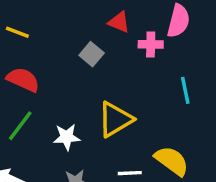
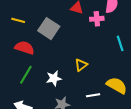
gray square: (92, 54) -> (49, 29), moved, size x1.5
yellow triangle: (115, 119) -> (81, 65), size x0.6

